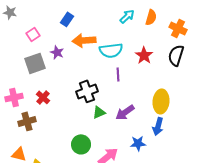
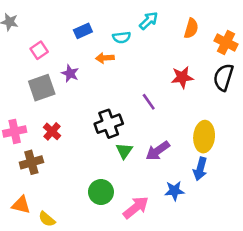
cyan arrow: (127, 16) -> (149, 21), moved
blue rectangle: (67, 19) -> (83, 31), turned 32
orange arrow: (84, 40) -> (105, 58), size x0.6
cyan semicircle: (111, 50) -> (122, 37), moved, size x0.6
red star: (144, 55) -> (182, 77), turned 30
purple line: (118, 74) -> (149, 102), turned -32
green triangle: (99, 112) -> (124, 151), turned -32

